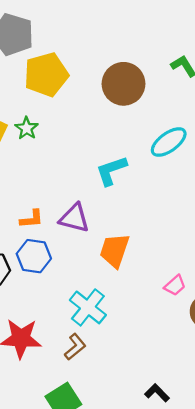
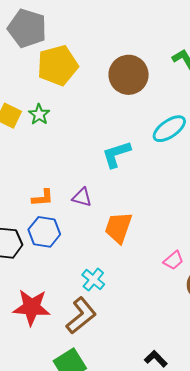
purple triangle: (74, 218) -> (82, 197), size x0.7
cyan cross: (88, 307) -> (93, 280), size x0.7
brown L-shape: (75, 347) -> (81, 316), size x1.5

